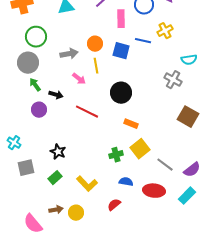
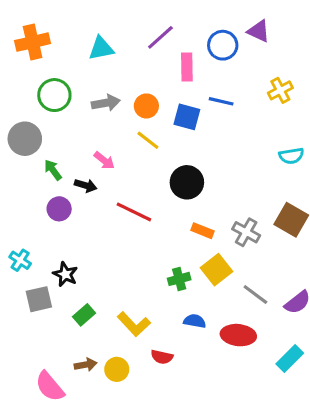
yellow cross: (165, 31) -> (280, 90), moved
gray arrow: (69, 54) -> (106, 103), moved
cyan semicircle: (189, 60) -> (291, 156), moved
gray circle: (28, 63) -> (25, 139), moved
yellow line: (96, 66) -> (148, 140), turned -42
pink arrow: (79, 79) -> (104, 161), moved
gray cross: (173, 80) -> (246, 232), moved
black star: (58, 152) -> (65, 274), moved
cyan rectangle: (187, 196) -> (290, 358), moved
red semicircle: (114, 205) -> (162, 357), moved, turned -128

